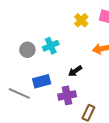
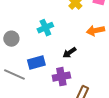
gray circle: (27, 50) -> (11, 39), moved

